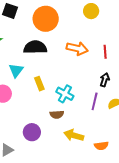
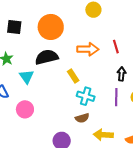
cyan triangle: (16, 70) -> (27, 77), moved
yellow rectangle: (39, 84) -> (73, 76), moved

